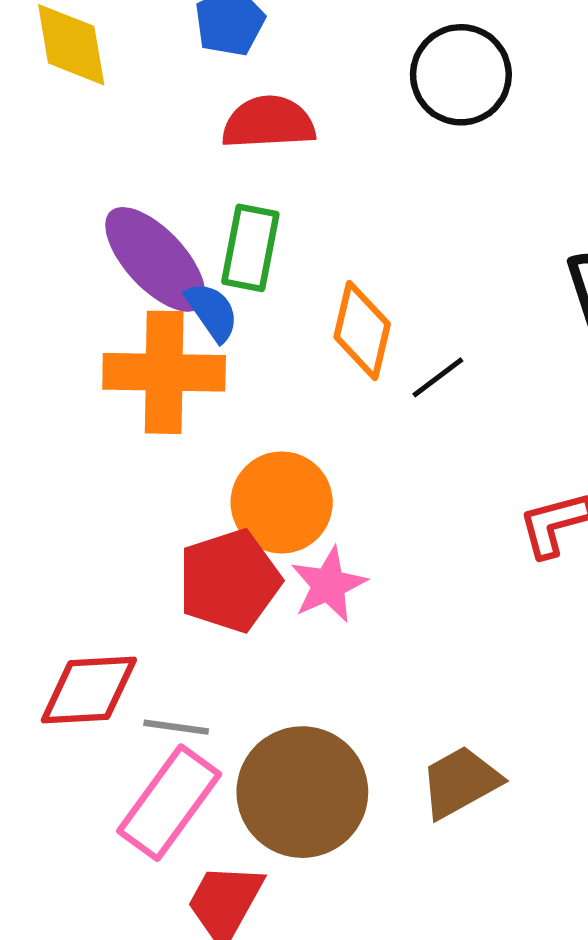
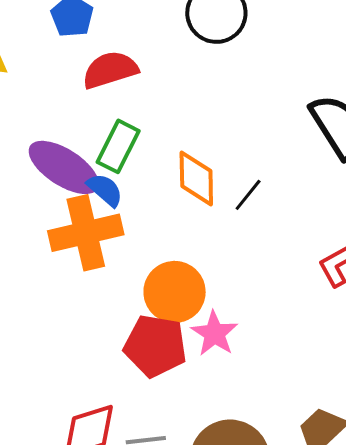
green rectangle: (250, 248) -> (118, 146), turned 30
red pentagon: (229, 581) -> (155, 346), turned -30

